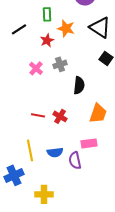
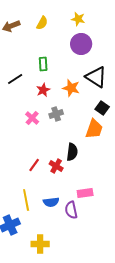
orange star: (66, 28) -> (71, 88), moved
black semicircle: (79, 85) -> (72, 152), moved
orange trapezoid: (98, 113) -> (94, 129), moved
red line: (38, 115) -> (34, 165), turned -64

